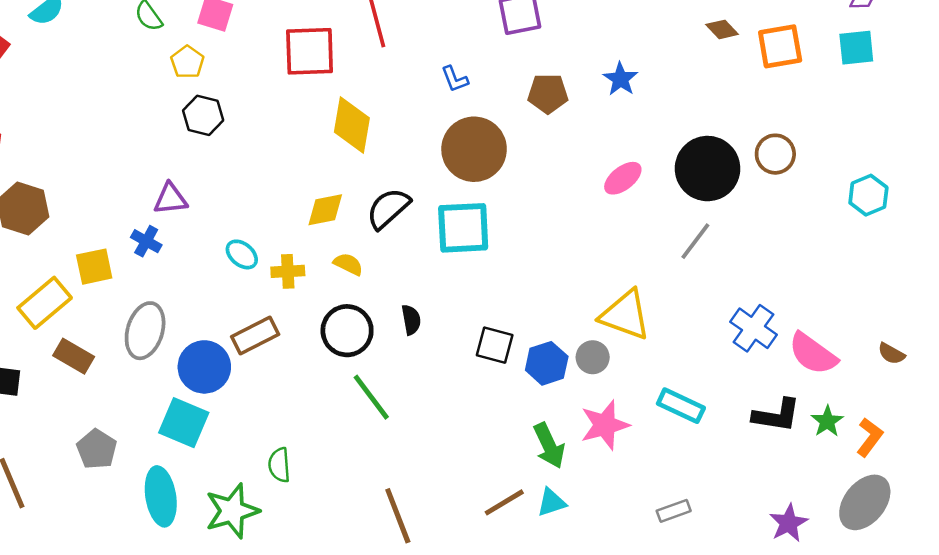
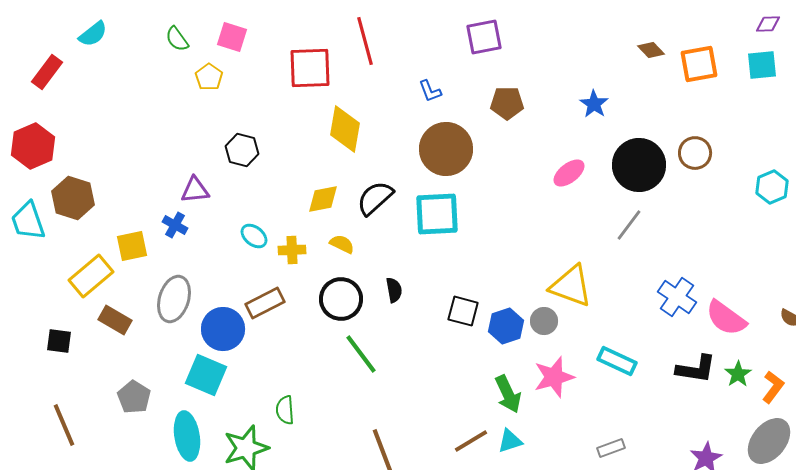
blue star: (620, 79) -> (594, 104), moved
black hexagon: (203, 115) -> (242, 150), moved

